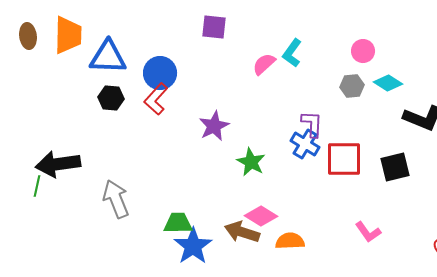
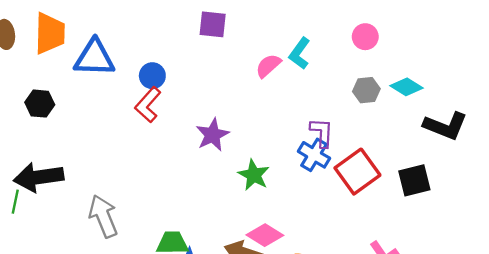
pink circle: (363, 51) -> (365, 37), moved
blue circle: (160, 73) -> (152, 76), size x0.7
black hexagon: (111, 98) -> (40, 104), moved
red square: (344, 159) -> (357, 172), turned -36

